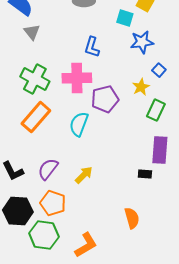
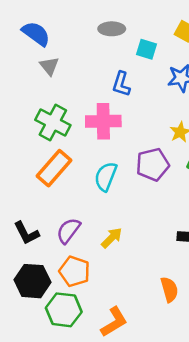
cyan square: (125, 18) -> (147, 49), moved
purple pentagon: (105, 99) -> (153, 165), moved

